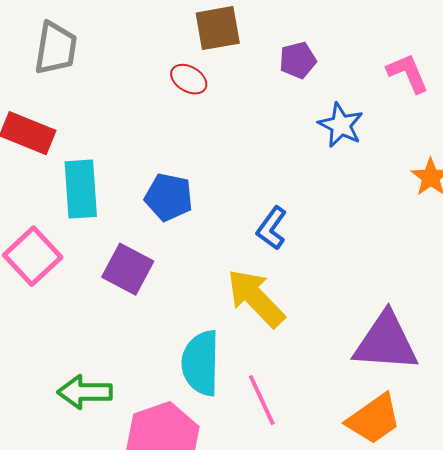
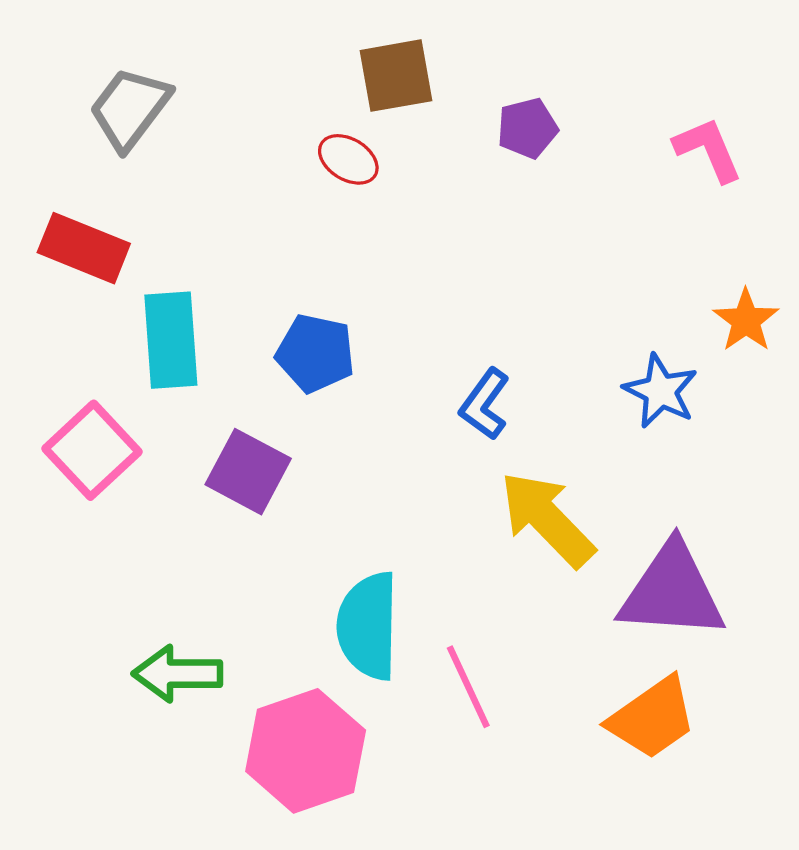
gray trapezoid: (56, 48) -> (130, 108), turned -152
blue star: (341, 125) -> (660, 391), moved
yellow arrow: (256, 298) -> (547, 519), moved

